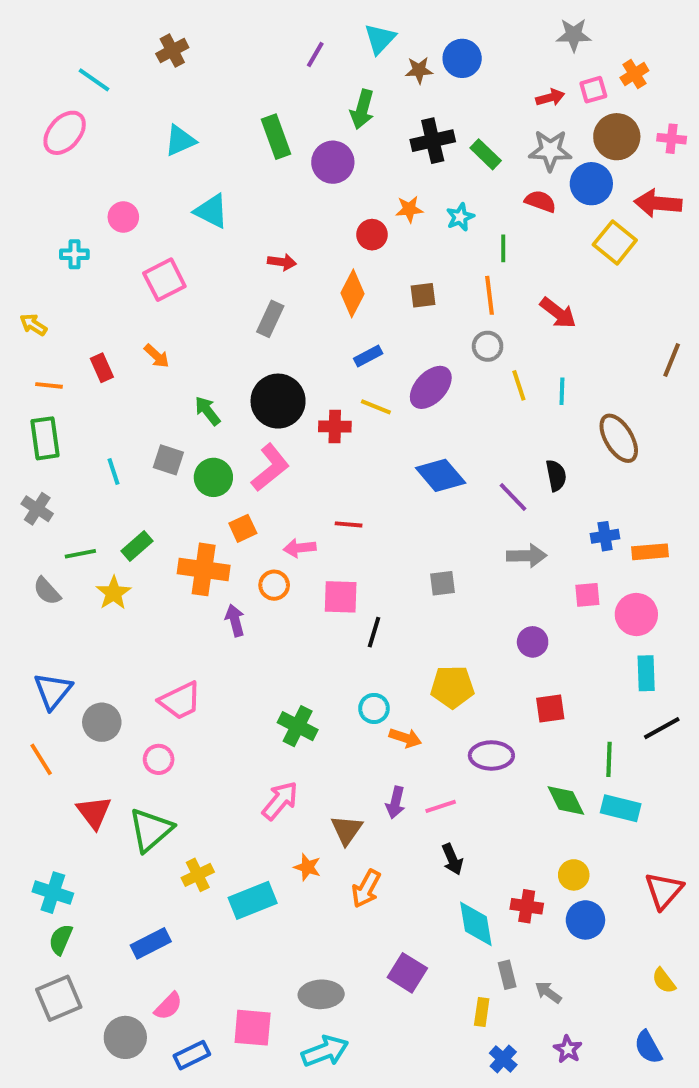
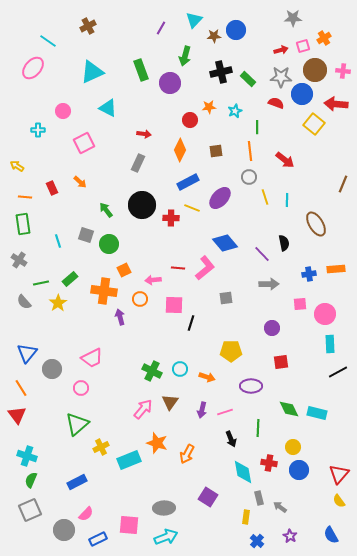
cyan triangle: (180, 141) -> (92, 72), size x1.4
blue rectangle: (368, 356) -> (188, 182), size x1.5
pink L-shape: (270, 468) -> (205, 268), moved
orange rectangle: (650, 552) -> (336, 269), moved
cyan circle: (374, 708) -> (180, 369), moved
green line: (609, 759) -> (258, 428), moved
red triangle: (94, 812) -> (17, 415), moved
brown triangle: (347, 830) -> (170, 402), moved
orange star: (307, 867) -> (157, 443), size x1.5
red triangle: (664, 891) -> (339, 474), moved

